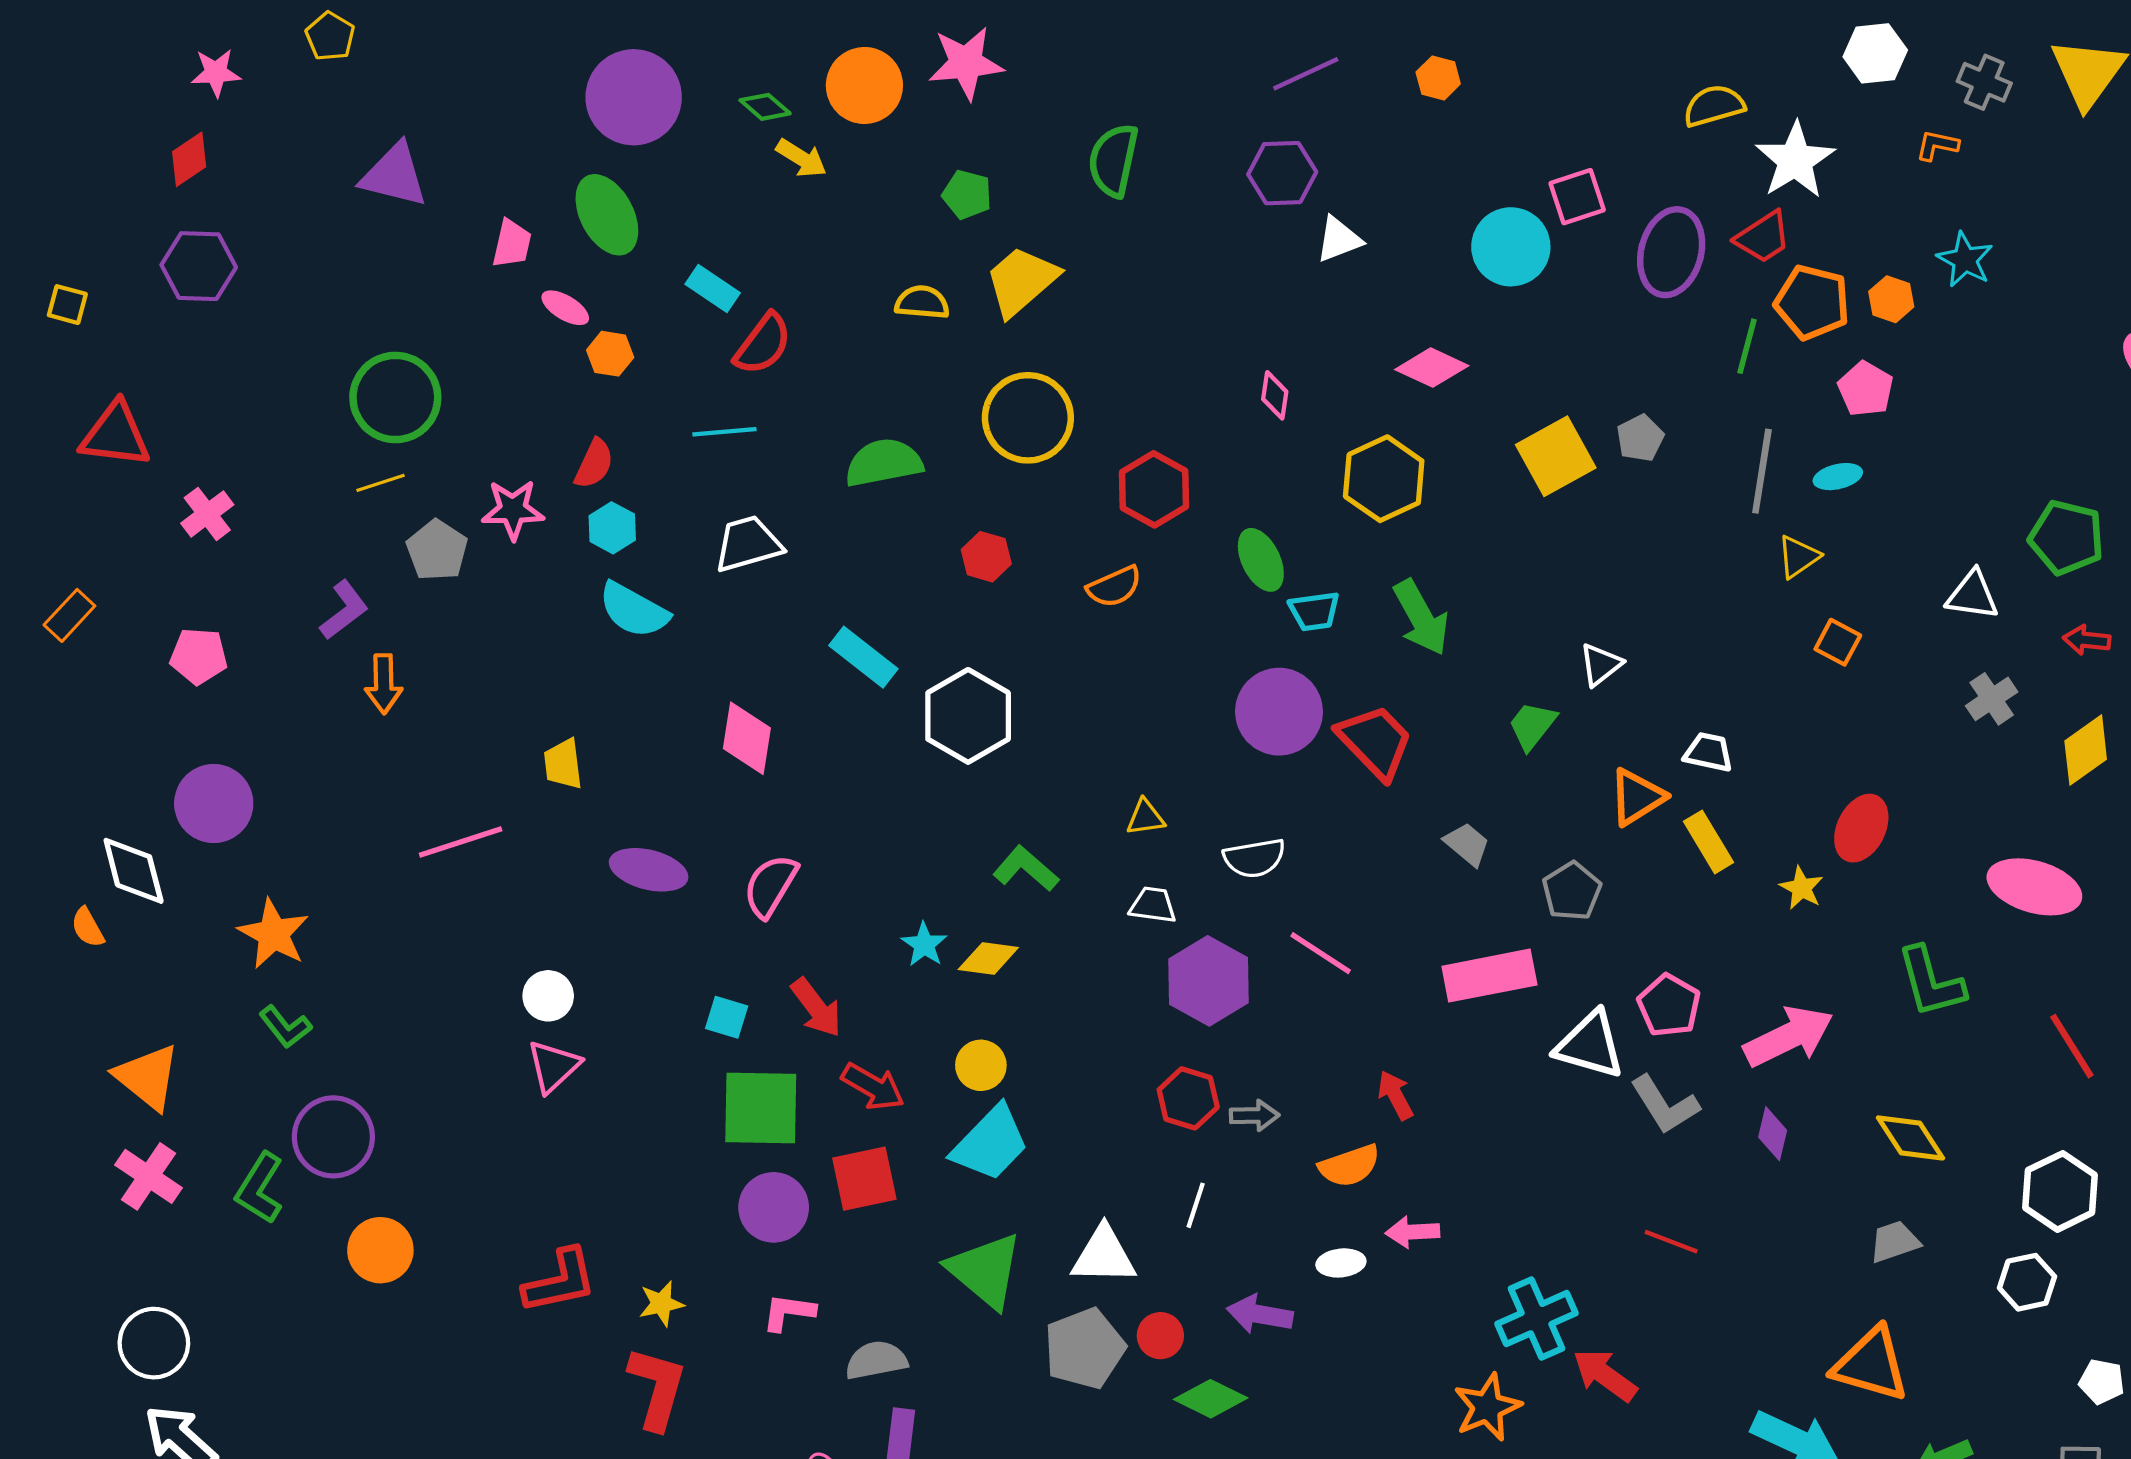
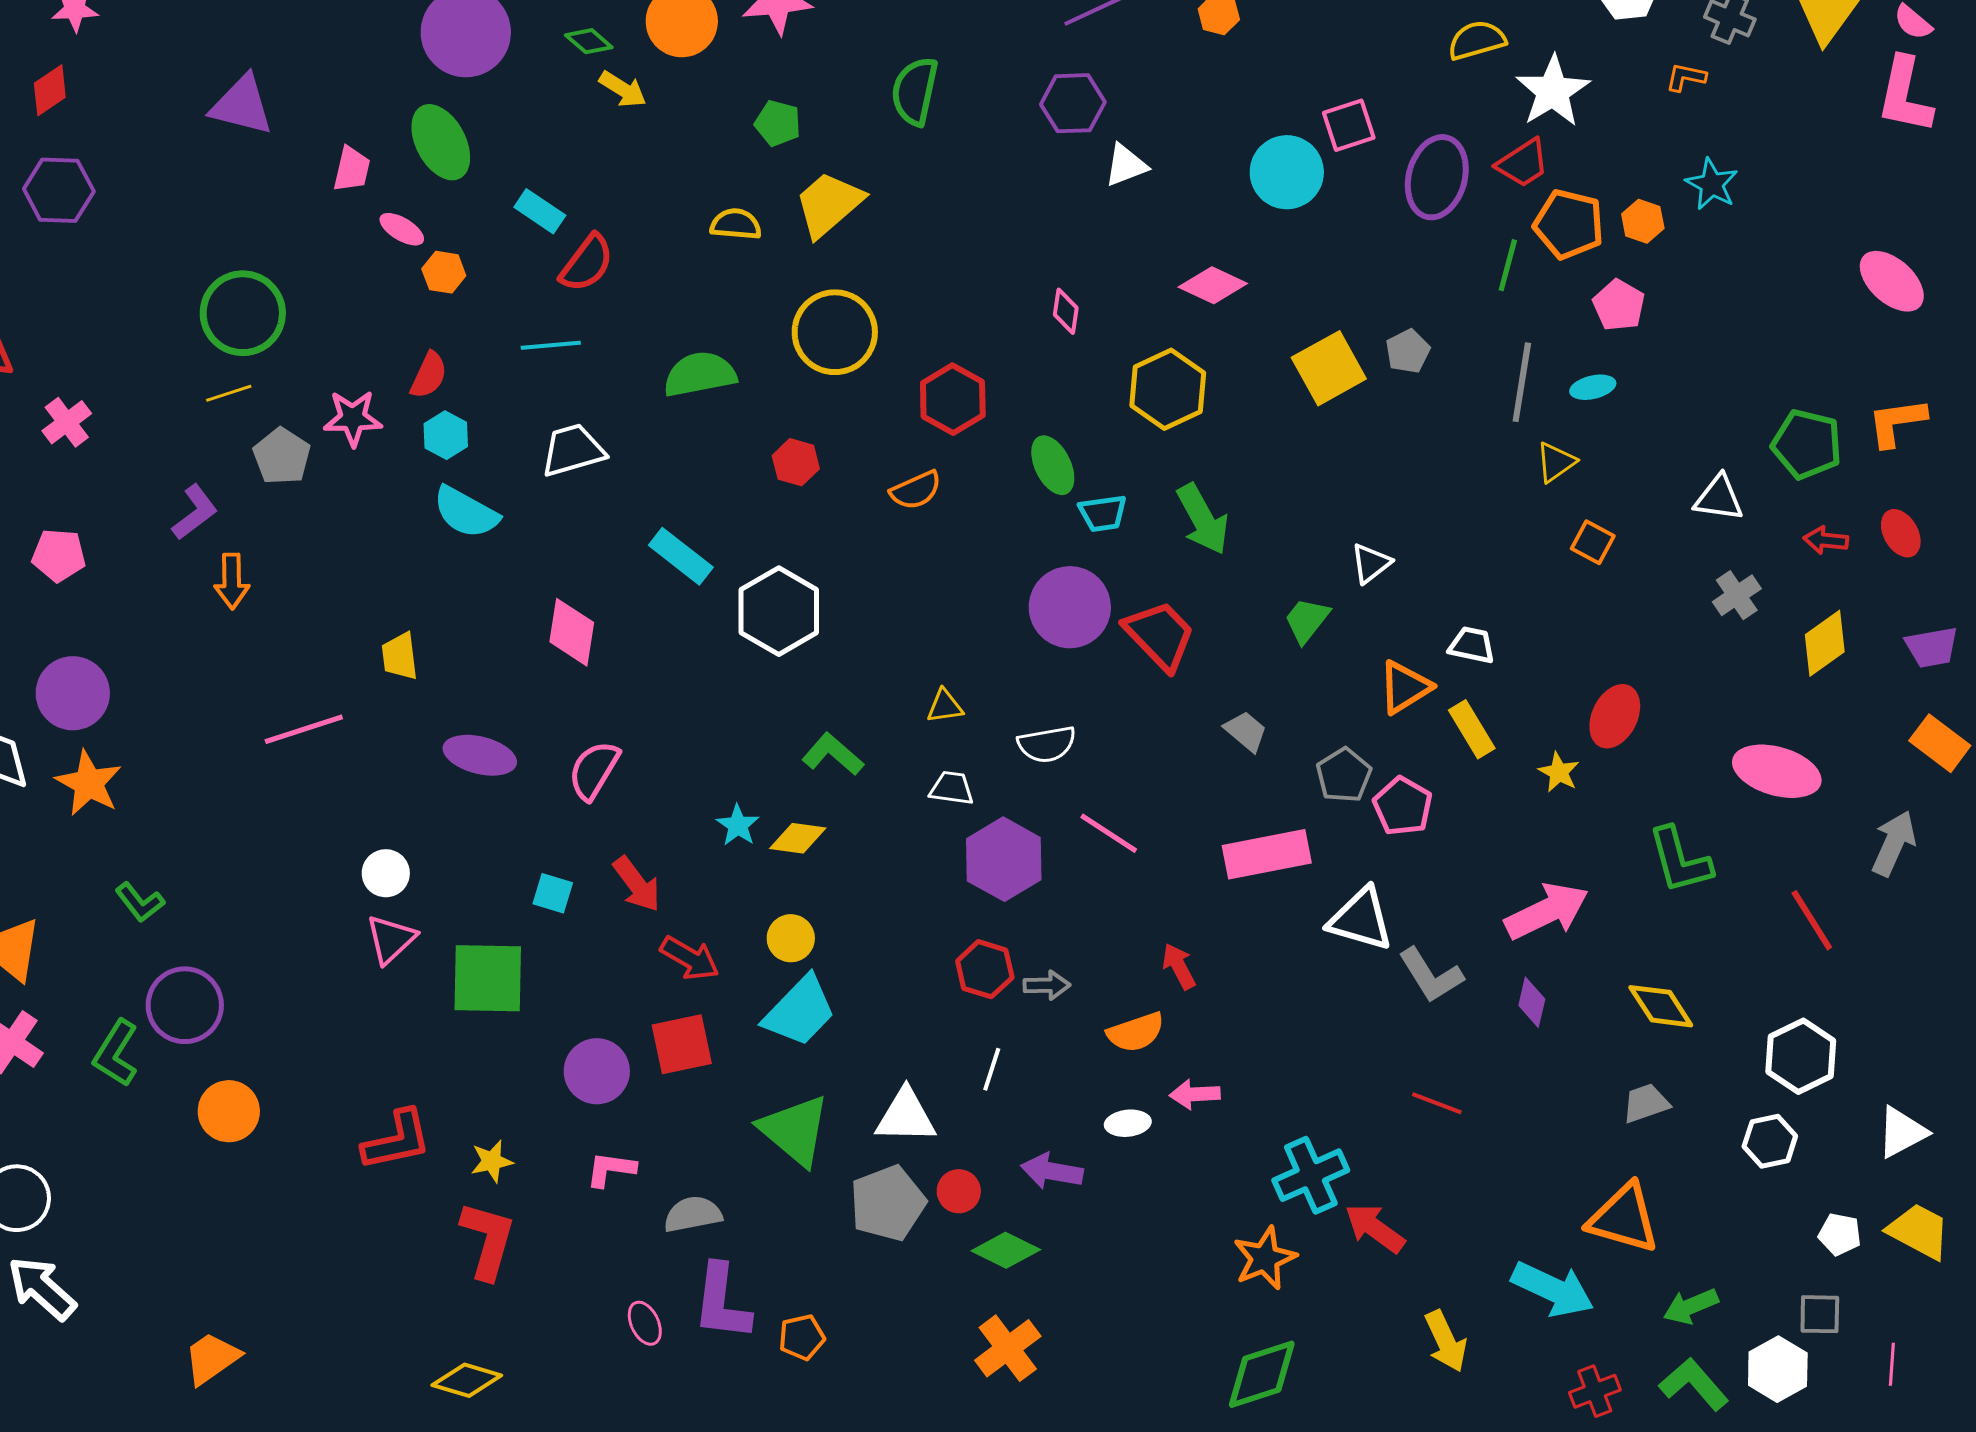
orange star: (274, 934) -> (89, 783), moved
pink pentagon: (1669, 1005) -> (1403, 806), moved
green square: (761, 1108) -> (488, 978), moved

